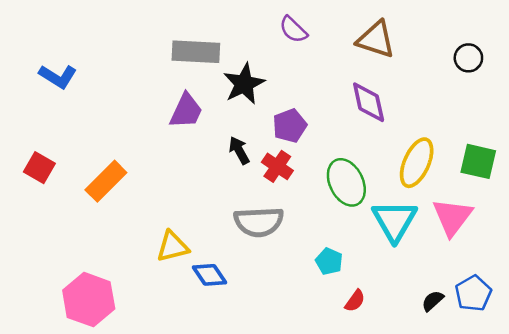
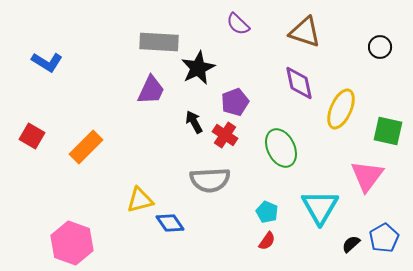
yellow ellipse: (417, 163) -> (341, 109), moved
cyan triangle: (394, 221) -> (320, 207), moved
red semicircle: (355, 301) -> (267, 241), moved

